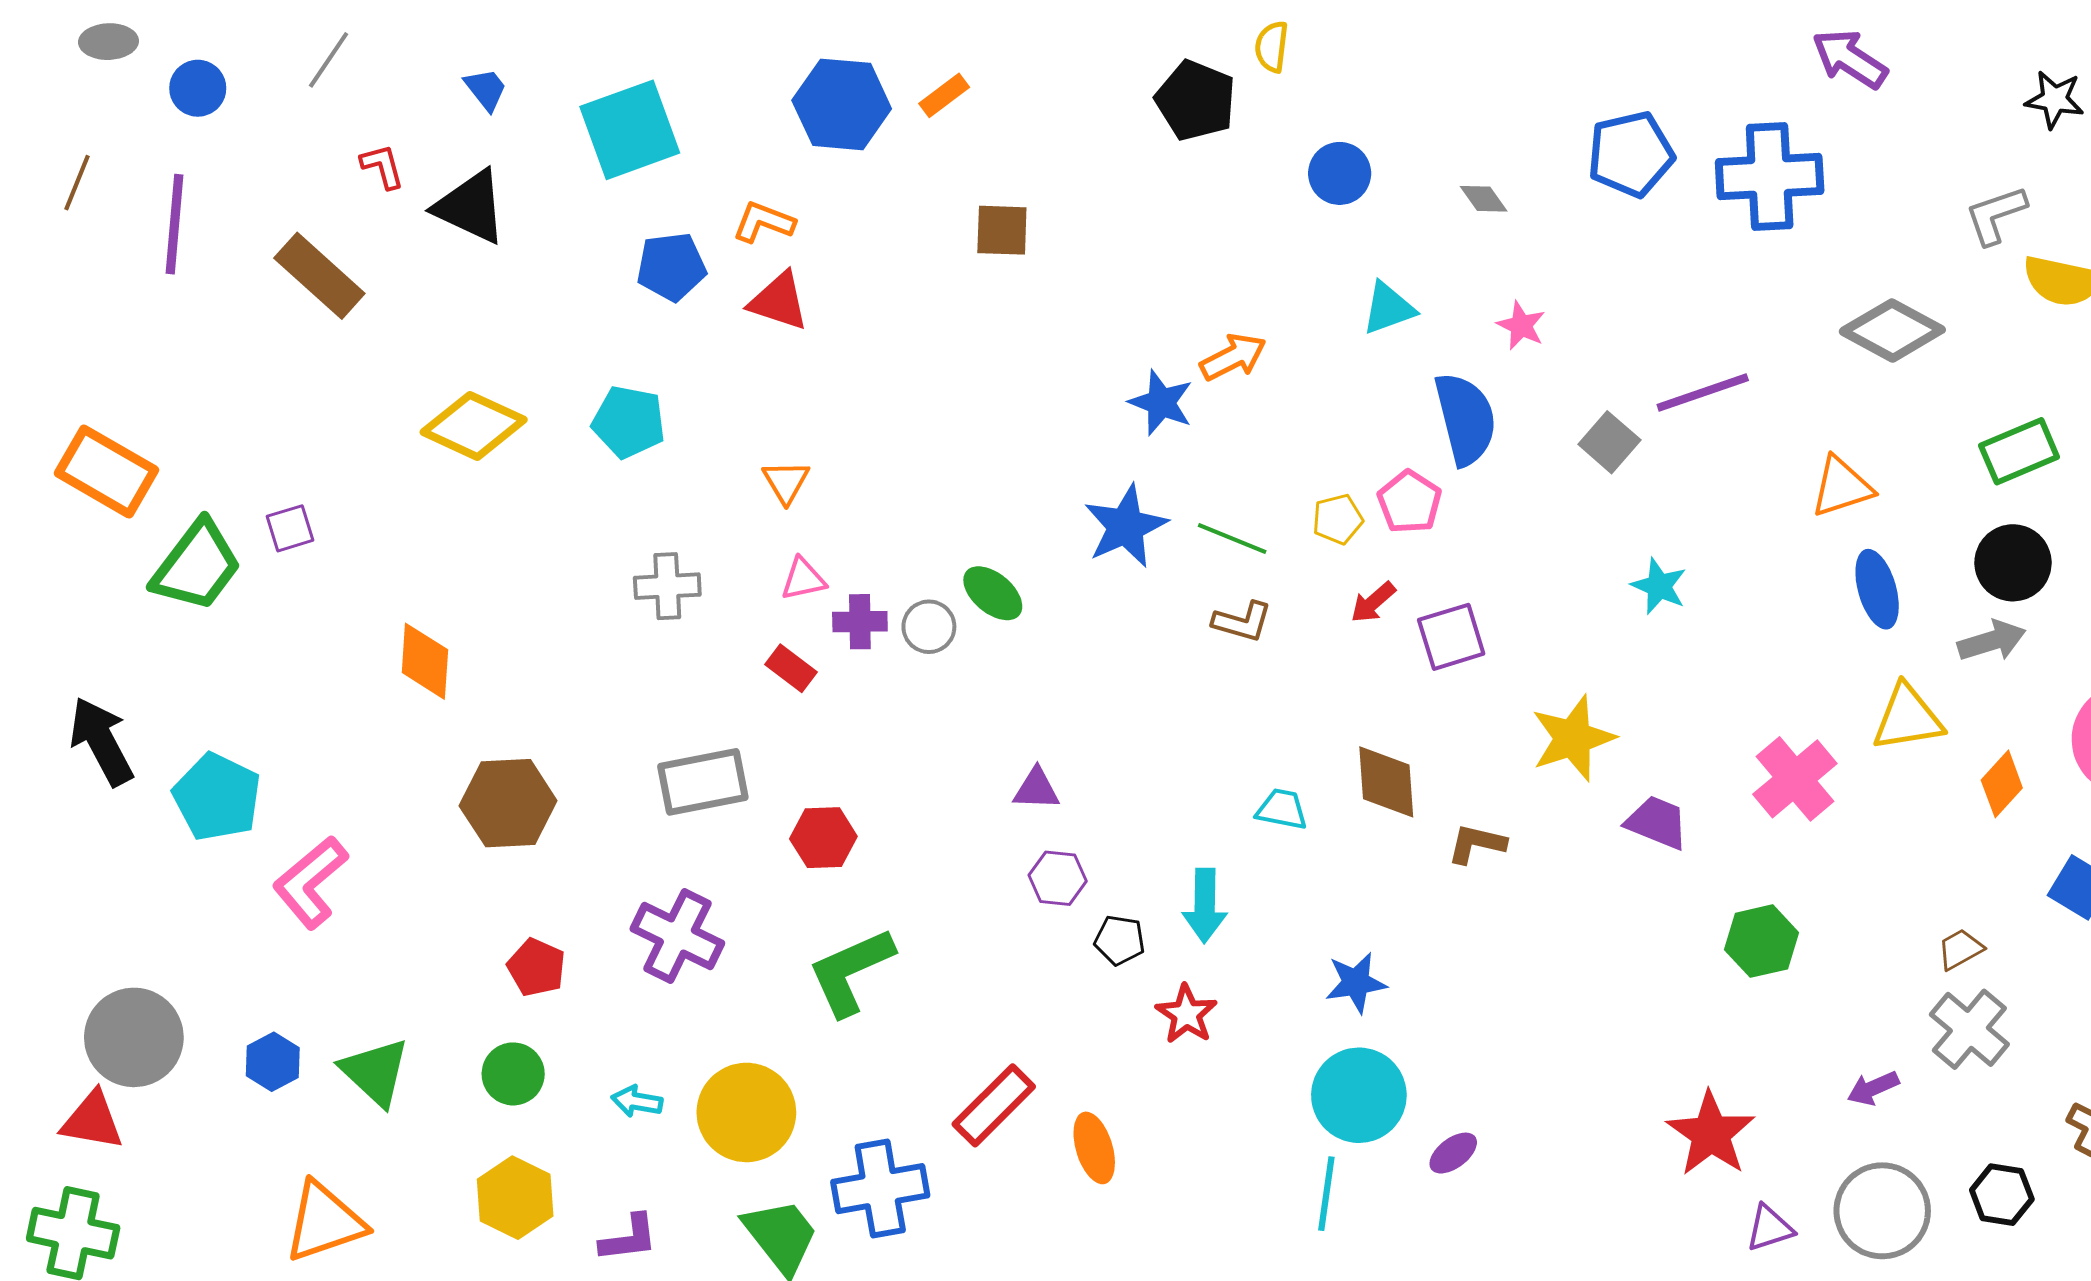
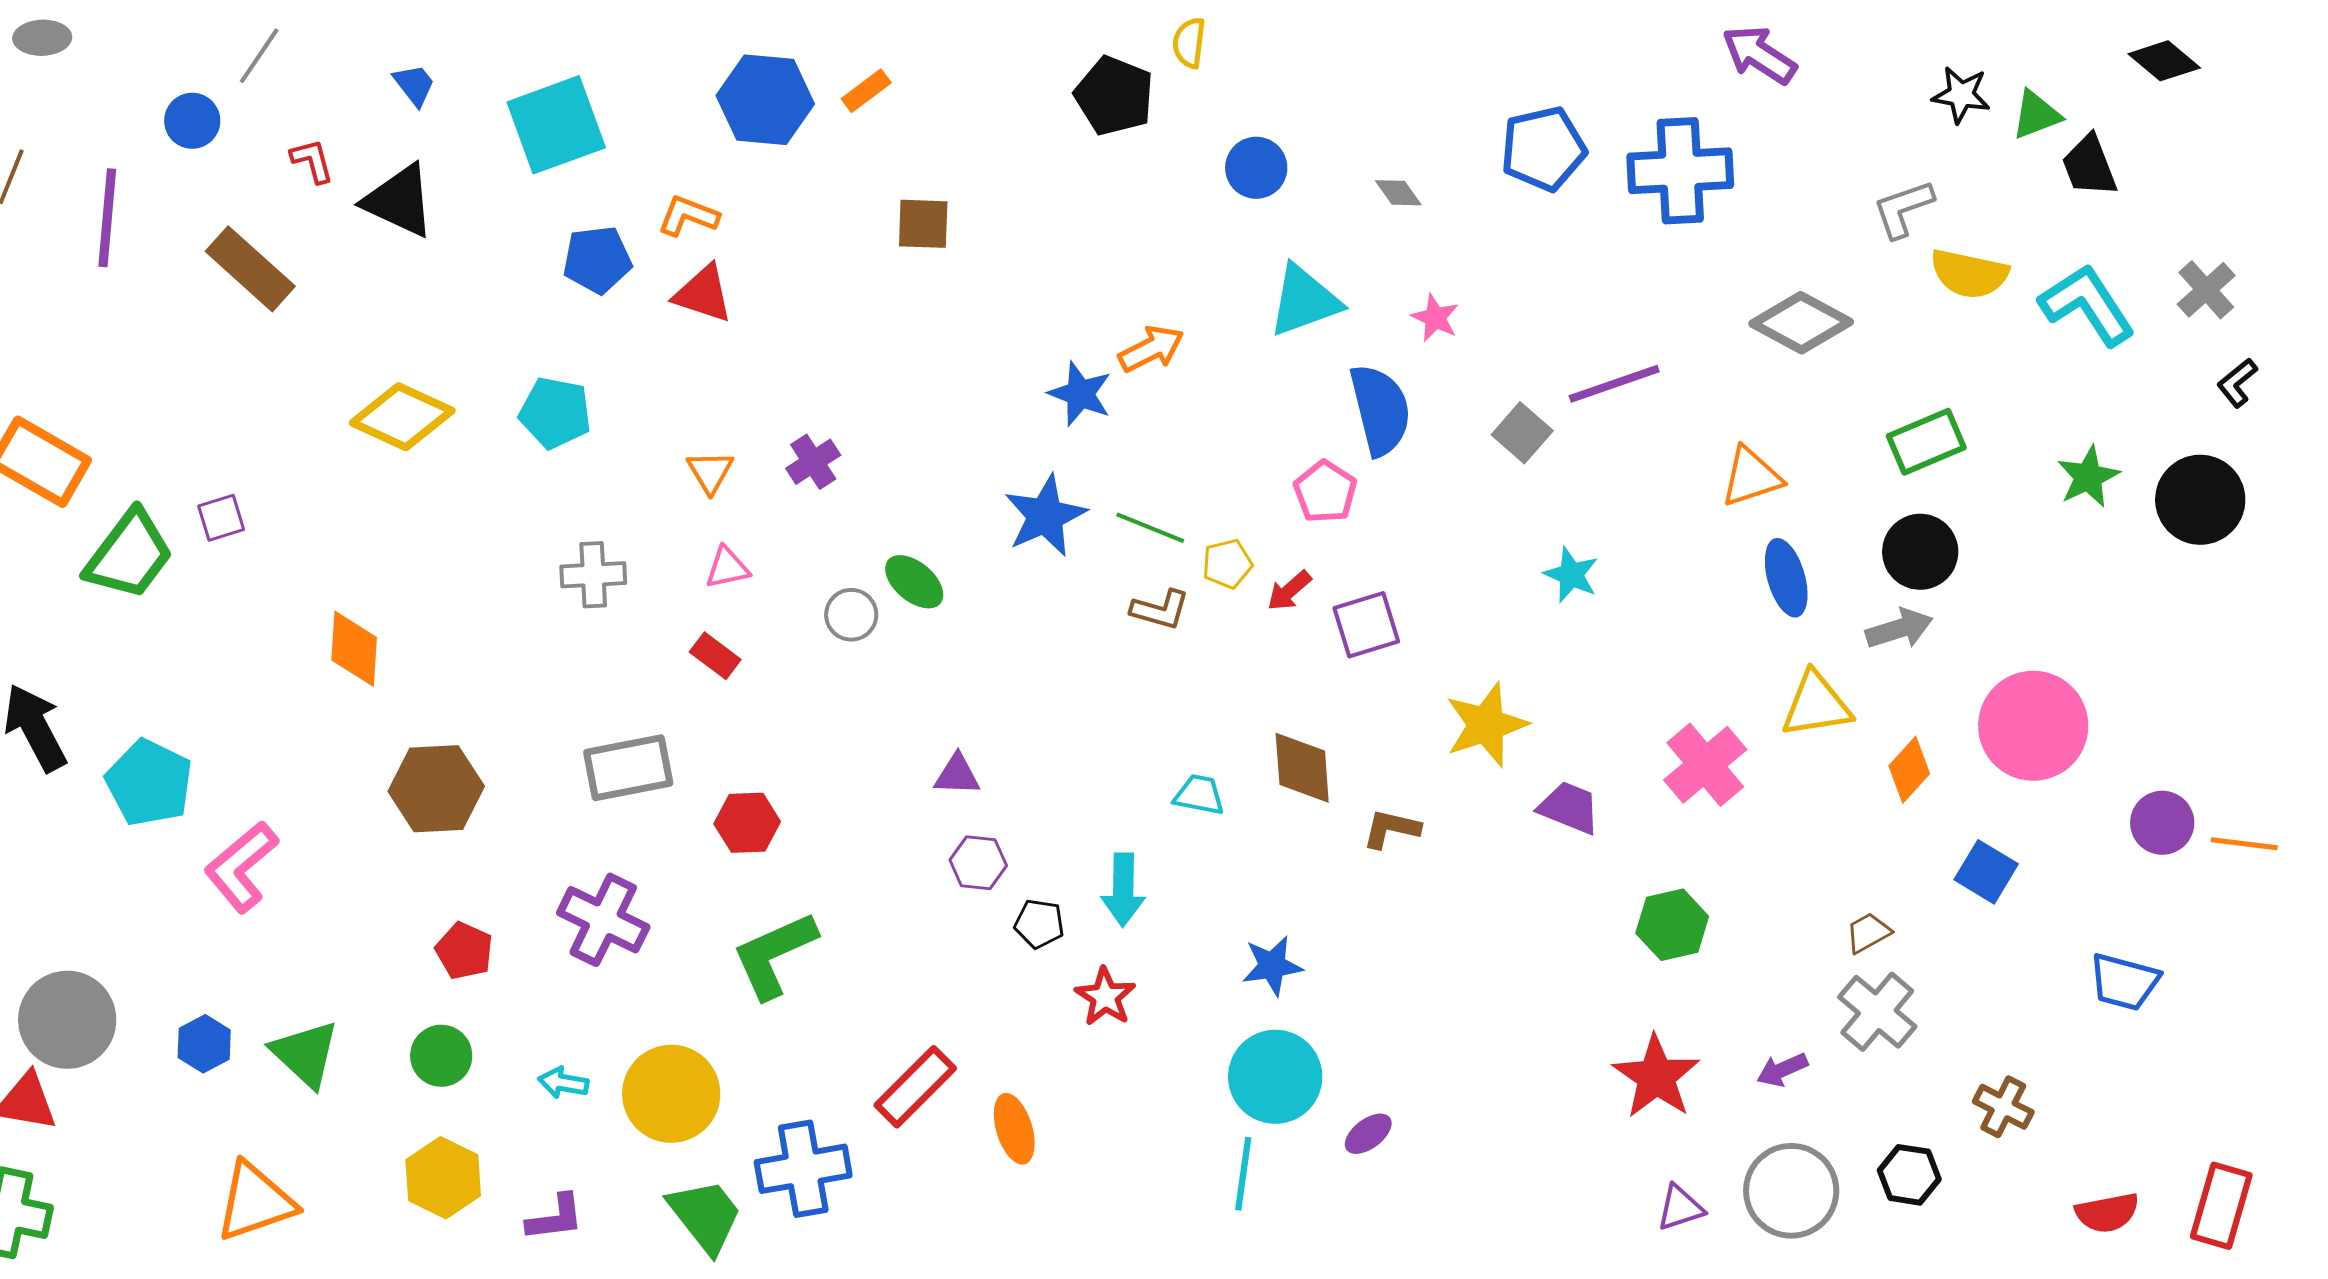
blue circle: (198, 88) -> (192, 121), moved
cyan triangle: (1388, 308) -> (1304, 301), size x1.4
yellow pentagon: (1338, 519) -> (1227, 564), moved
purple cross: (860, 622) -> (813, 462), moved, turned -32
red star: (1711, 1134) -> (1656, 1077), moved

